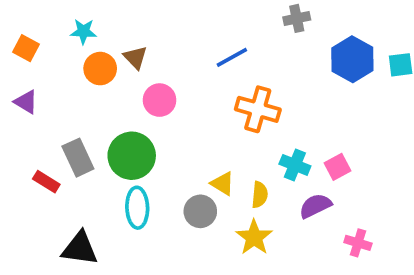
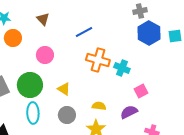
gray cross: (297, 18) -> (140, 11), moved
brown triangle: (135, 57) -> (43, 19), moved
cyan cross: (295, 165) -> (122, 68), moved
yellow triangle: (223, 184) -> (64, 89), moved
yellow semicircle: (260, 195) -> (99, 106), turned -88

